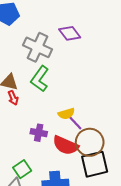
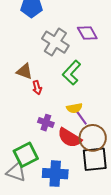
green L-shape: (40, 79) -> (72, 73), moved
red arrow: (13, 98) -> (37, 88), moved
green square: (22, 169) -> (26, 155), size x1.4

